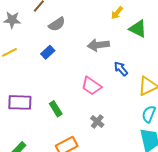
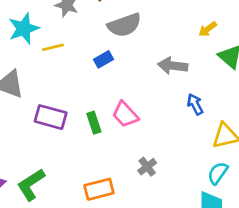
gray semicircle: (57, 24) -> (124, 25), size x1.4
pink trapezoid: (92, 86) -> (125, 114), moved
green rectangle: (56, 109) -> (94, 123), moved

